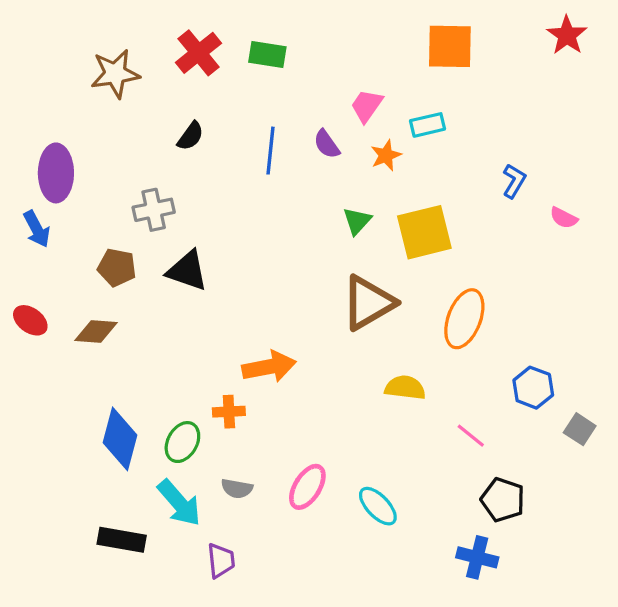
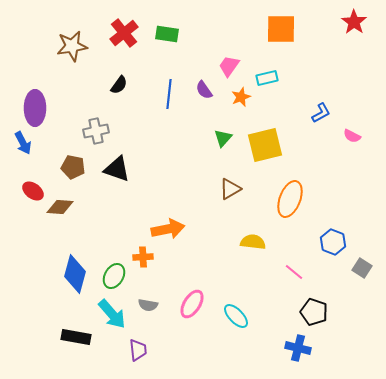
blue L-shape: (514, 181) -> (321, 113), turned 30
brown triangle: (368, 303) -> (230, 189), size x0.6
red ellipse: (30, 320) -> (33, 191), moved

